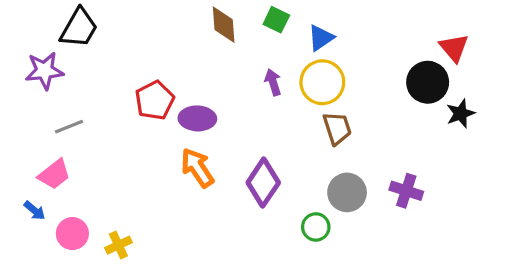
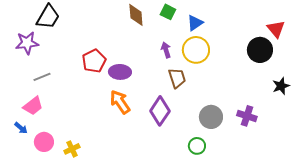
black star: (461, 113) -> (281, 86), moved
brown trapezoid: (337, 128) -> (177, 78), moved
green circle: (316, 227) -> (197, 146), moved

